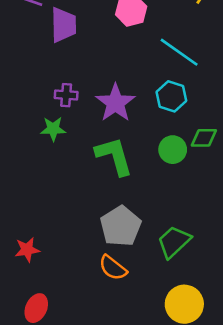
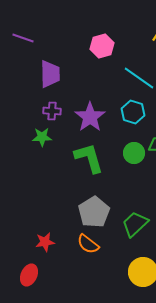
purple trapezoid: (64, 25) -> (50, 74), moved
red star: (27, 250) -> (45, 242), moved

